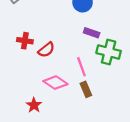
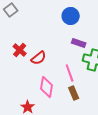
red cross: (25, 41) -> (20, 50), turned 32
pink diamond: (55, 83) -> (47, 87), turned 65

